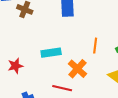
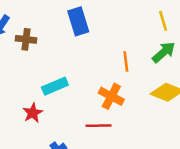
cyan rectangle: (51, 53) -> (55, 86), moved

